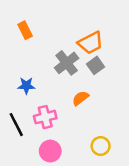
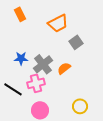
orange trapezoid: (90, 43) -> (58, 23), moved
gray cross: (67, 63) -> (43, 64), moved
black line: (16, 125) -> (13, 89), turned -30

